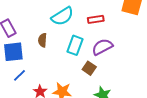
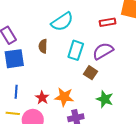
red rectangle: (96, 19) -> (108, 22), moved
blue line: (19, 75) -> (16, 92), moved, turned -40

